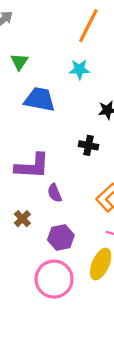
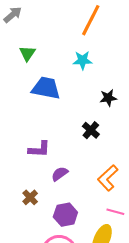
black cross: (89, 145) -> (91, 130), turned 30
purple L-shape: (32, 166) -> (39, 149), size x0.7
purple semicircle: (55, 193) -> (60, 174), turned 78

